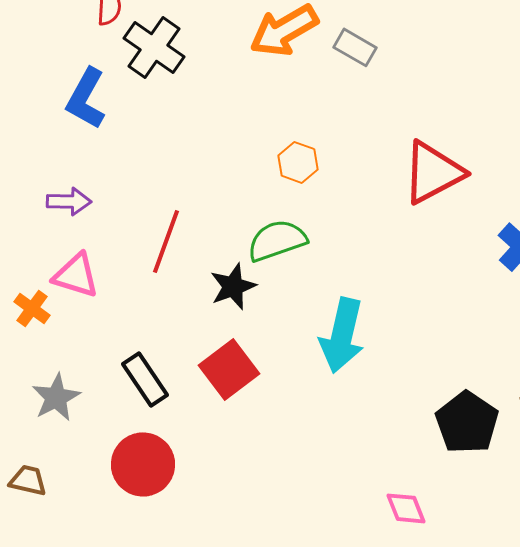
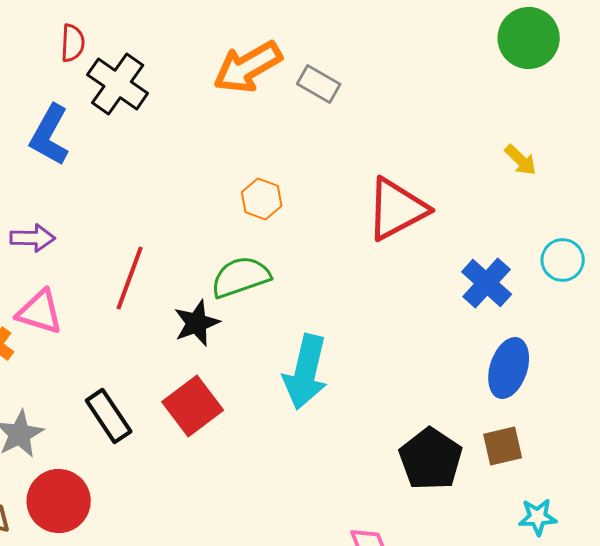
red circle: (143, 464) -> (59, 501), moved

